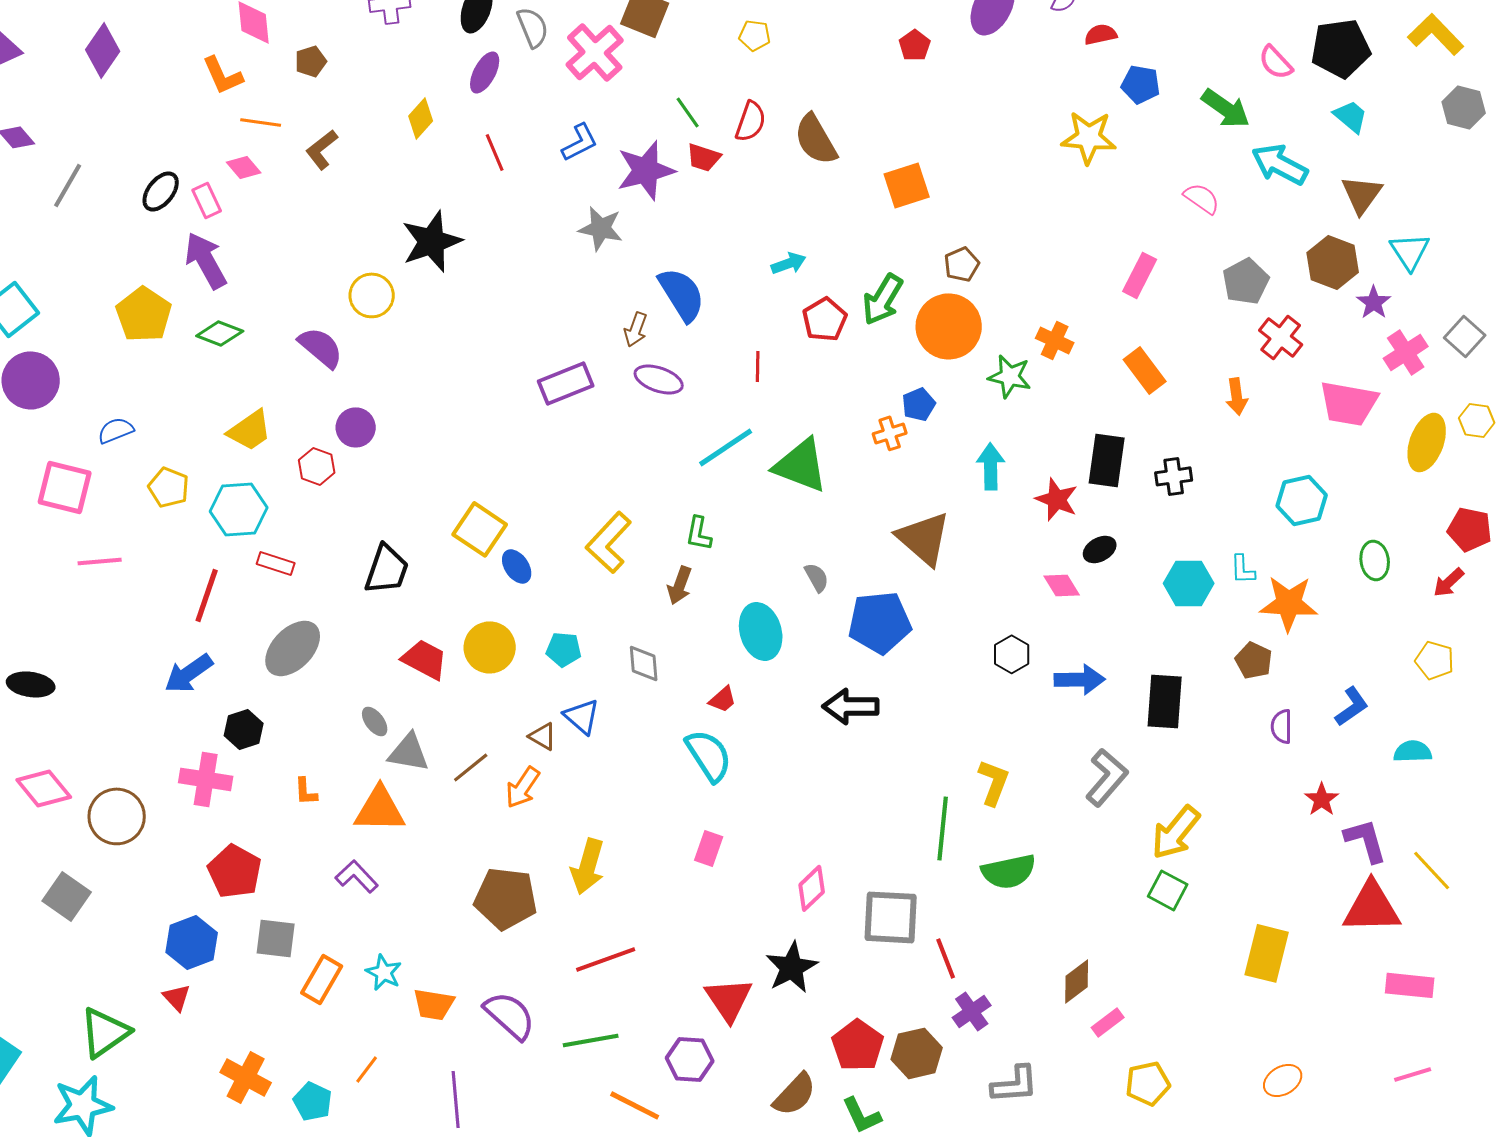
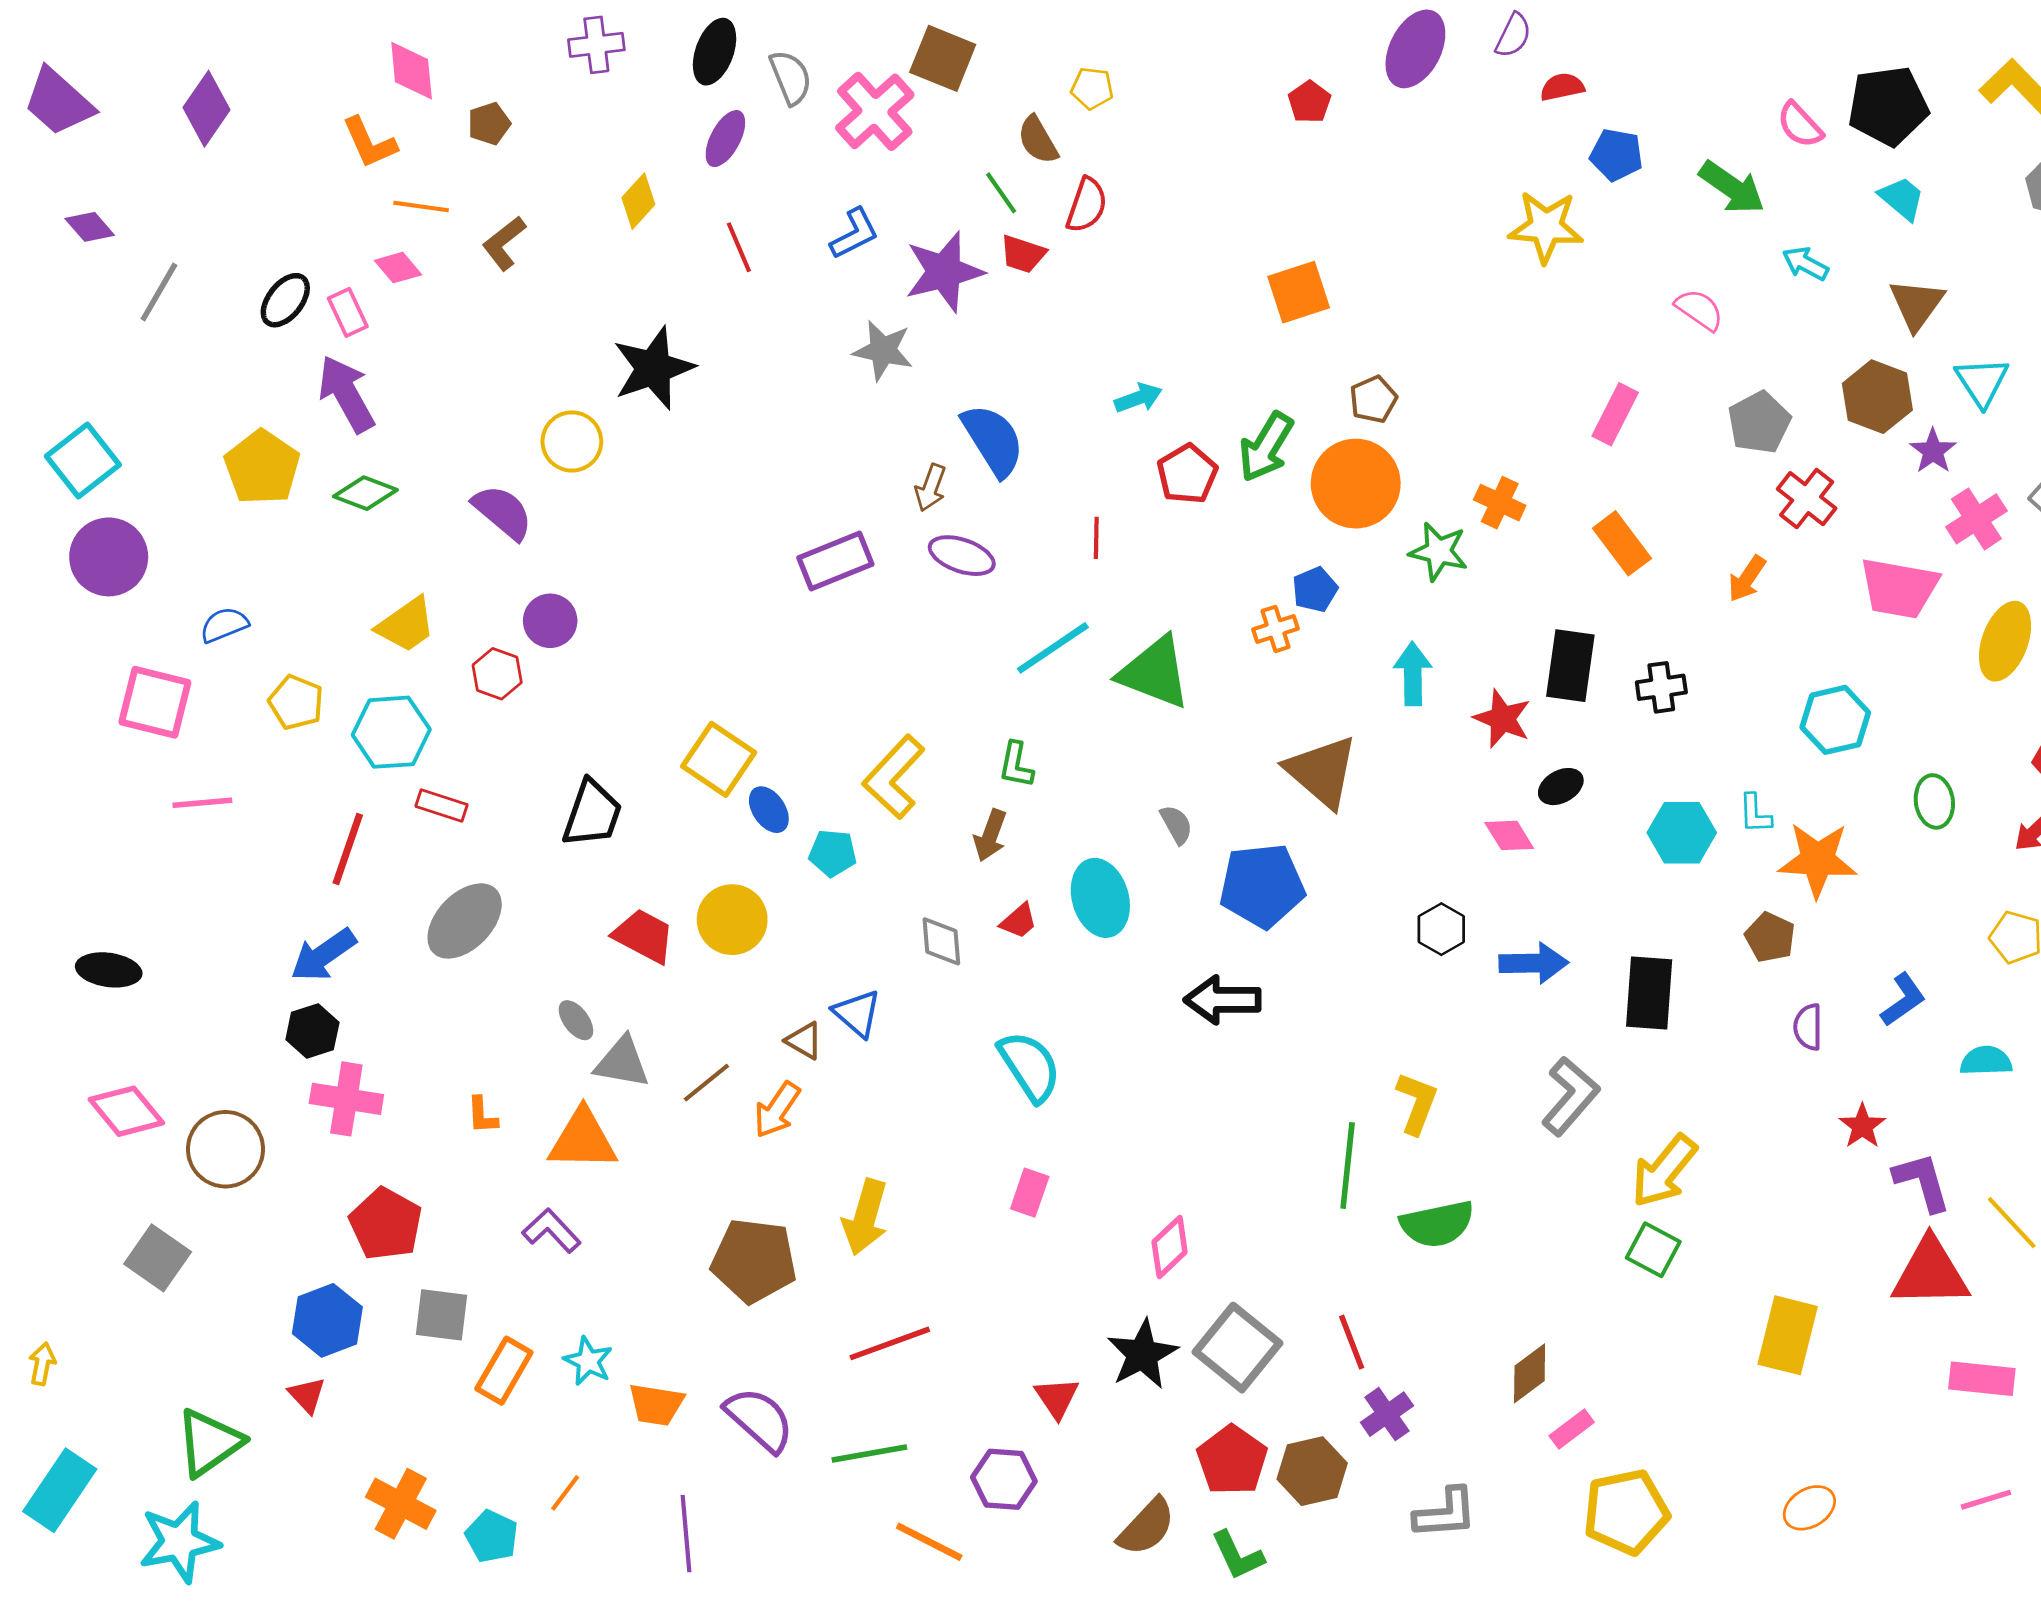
brown semicircle: (816, 139) -> (1038, 140), moved, size x0.7
cyan arrow: (1280, 164) -> (1805, 264), size x0.6
orange arrow: (1237, 396) -> (1747, 579), turned 42
cyan pentagon: (564, 649) -> (833, 853), moved
red trapezoid: (723, 699) -> (1019, 921), moved
black hexagon: (244, 729) -> (312, 1031), moved
gray square: (891, 917) -> (1238, 1348), moved, turned 36
red triangle: (729, 999) -> (1057, 1398), size x0.7
yellow pentagon: (1148, 1083) -> (1626, 1512), size x1.4

